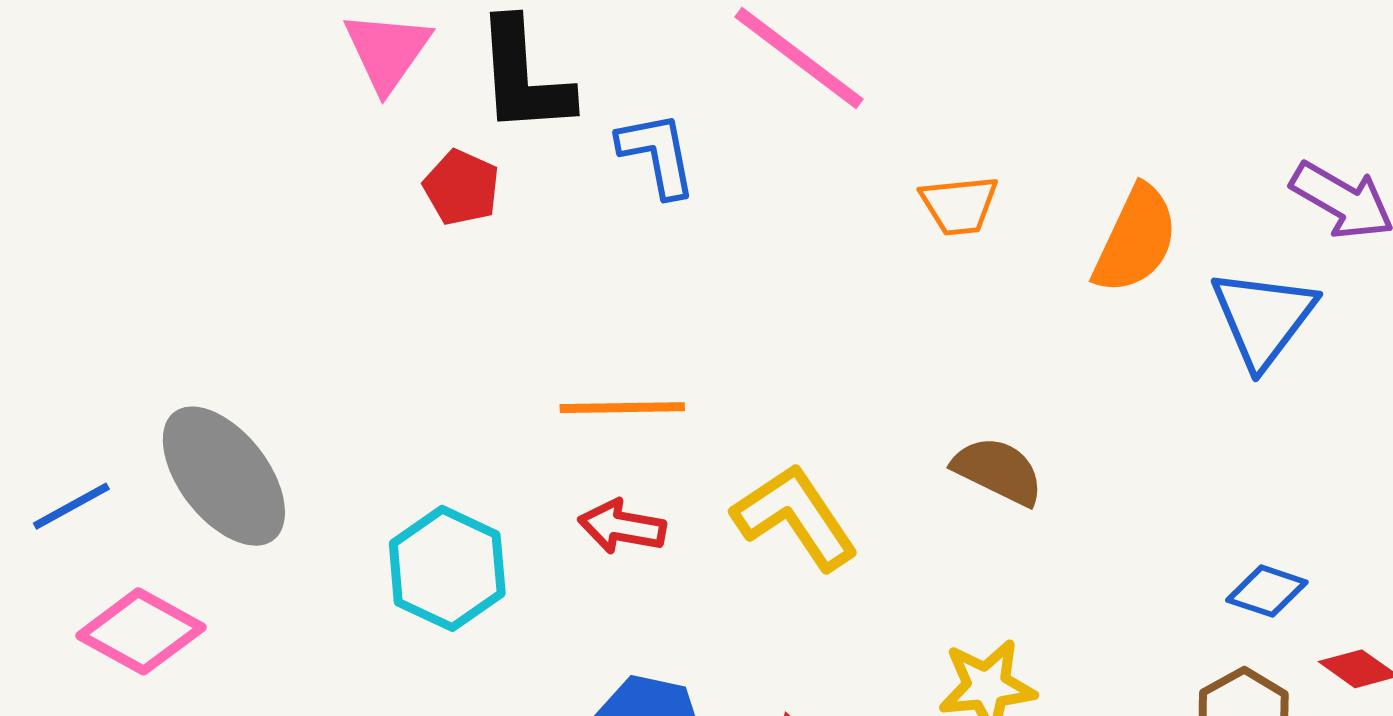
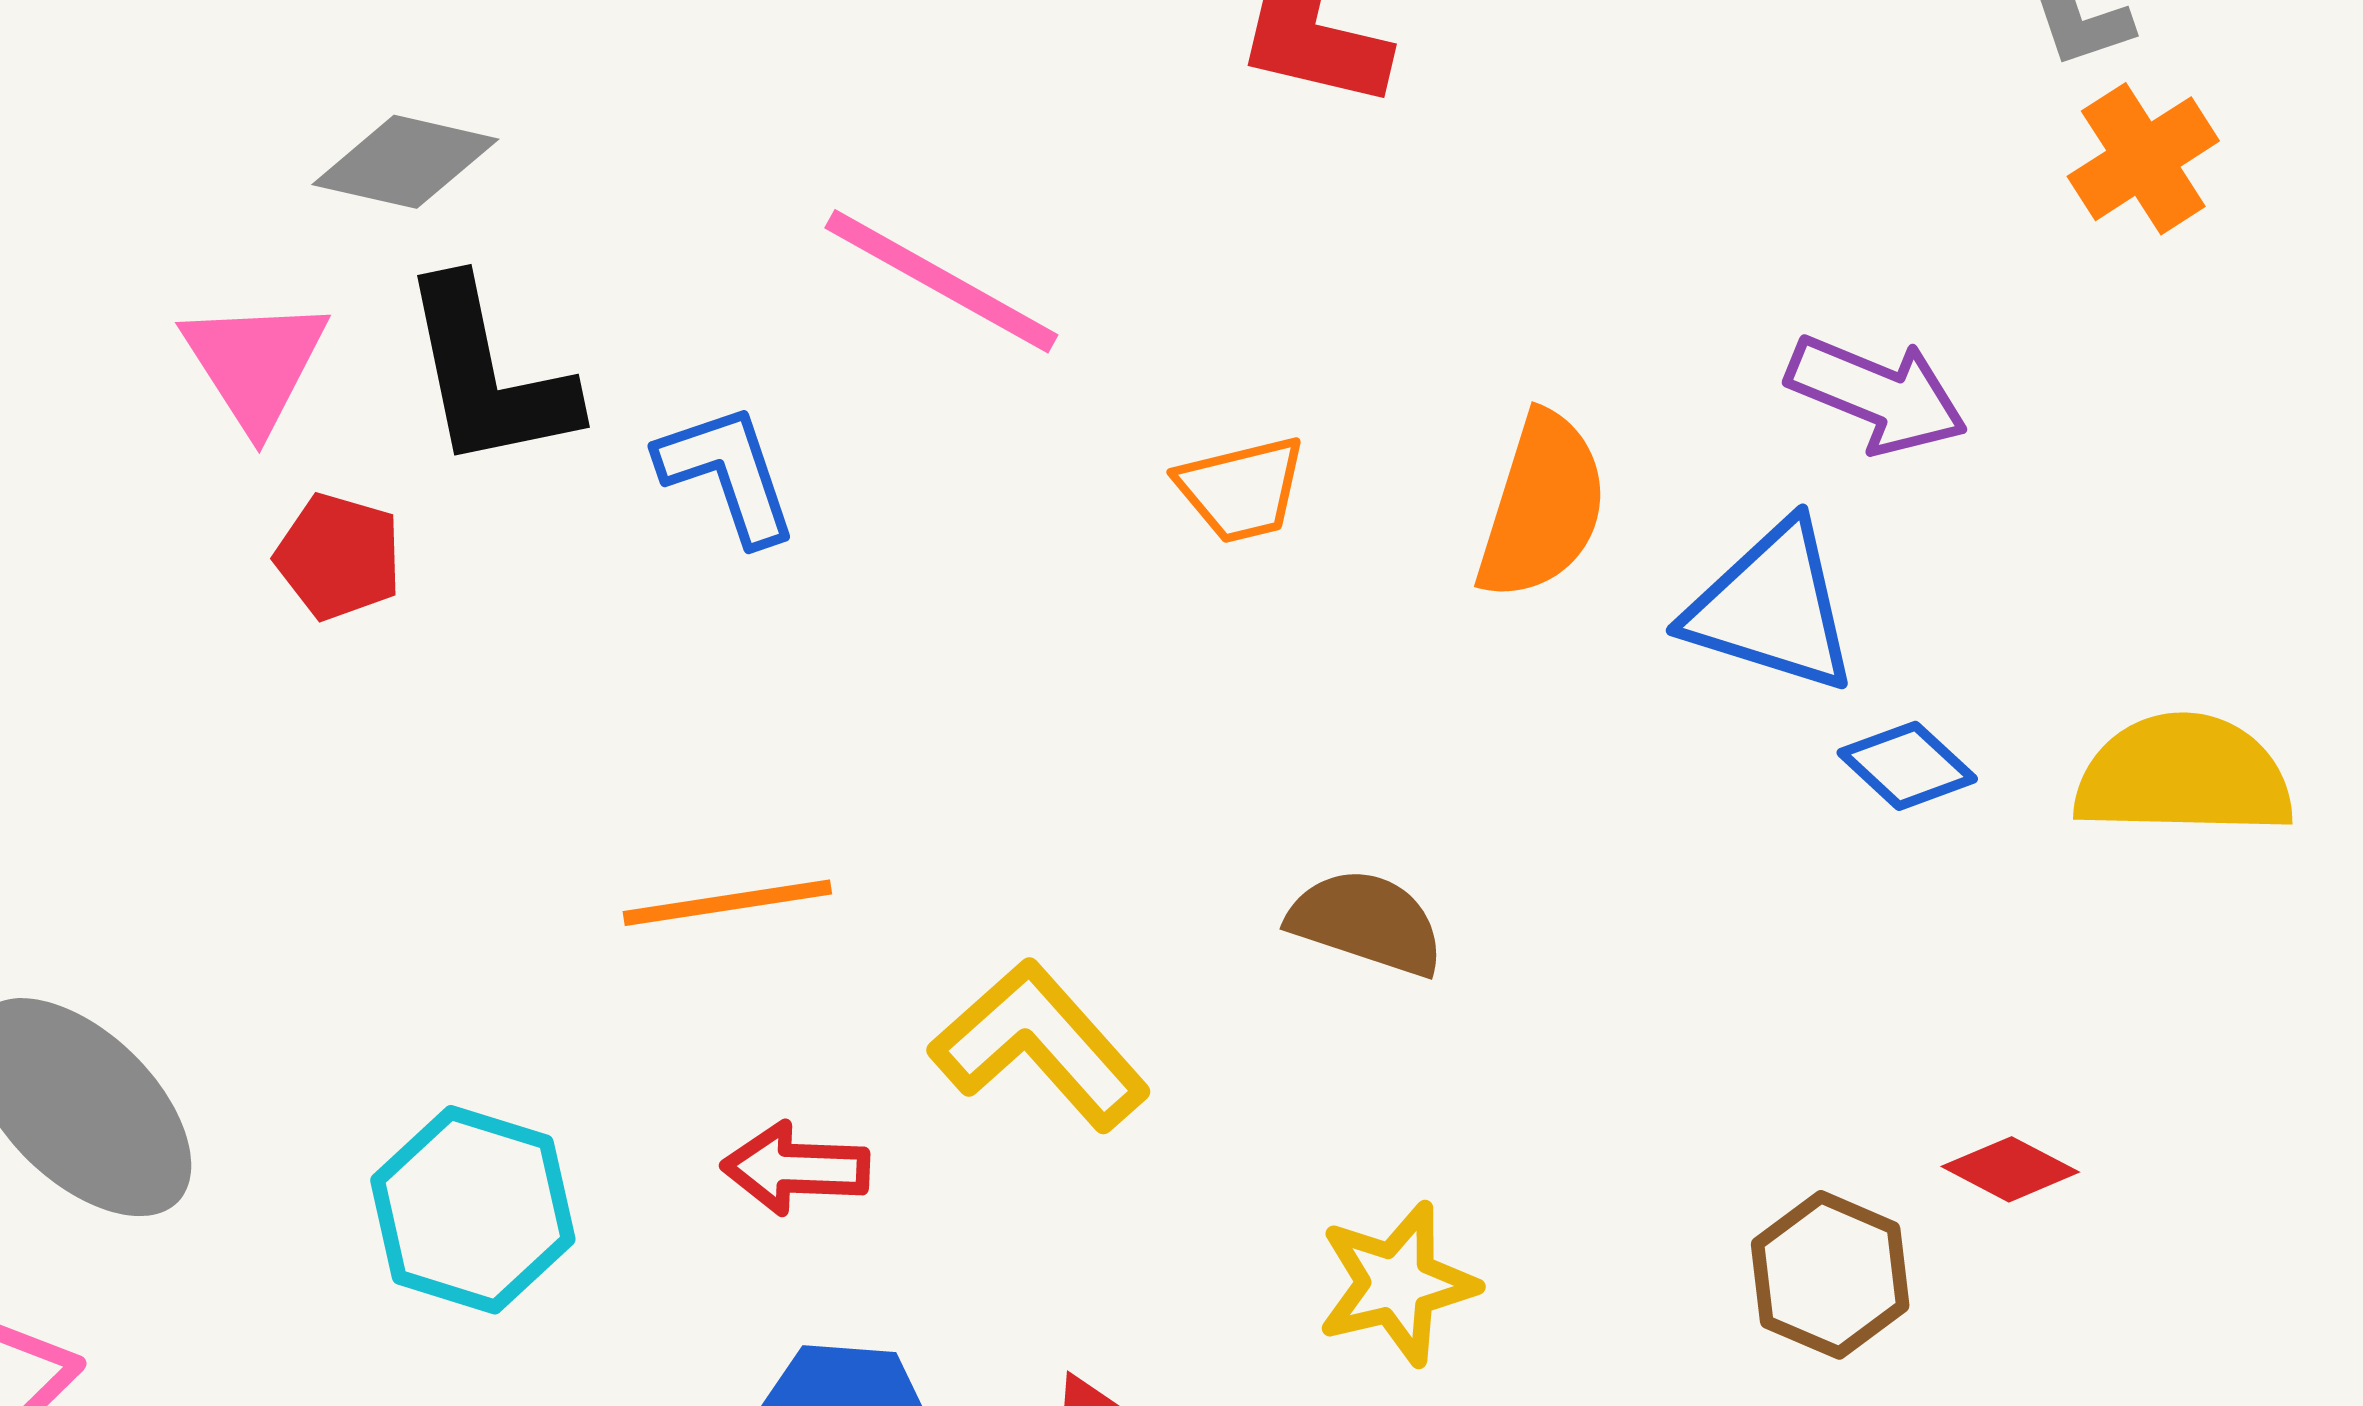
red pentagon: (461, 188) -> (339, 557), moved
blue triangle: (1263, 318) -> (1772, 608), turned -42
red arrow: (622, 527) -> (796, 1168), moved
blue diamond: (1267, 591) -> (1907, 766), moved, turned 32

